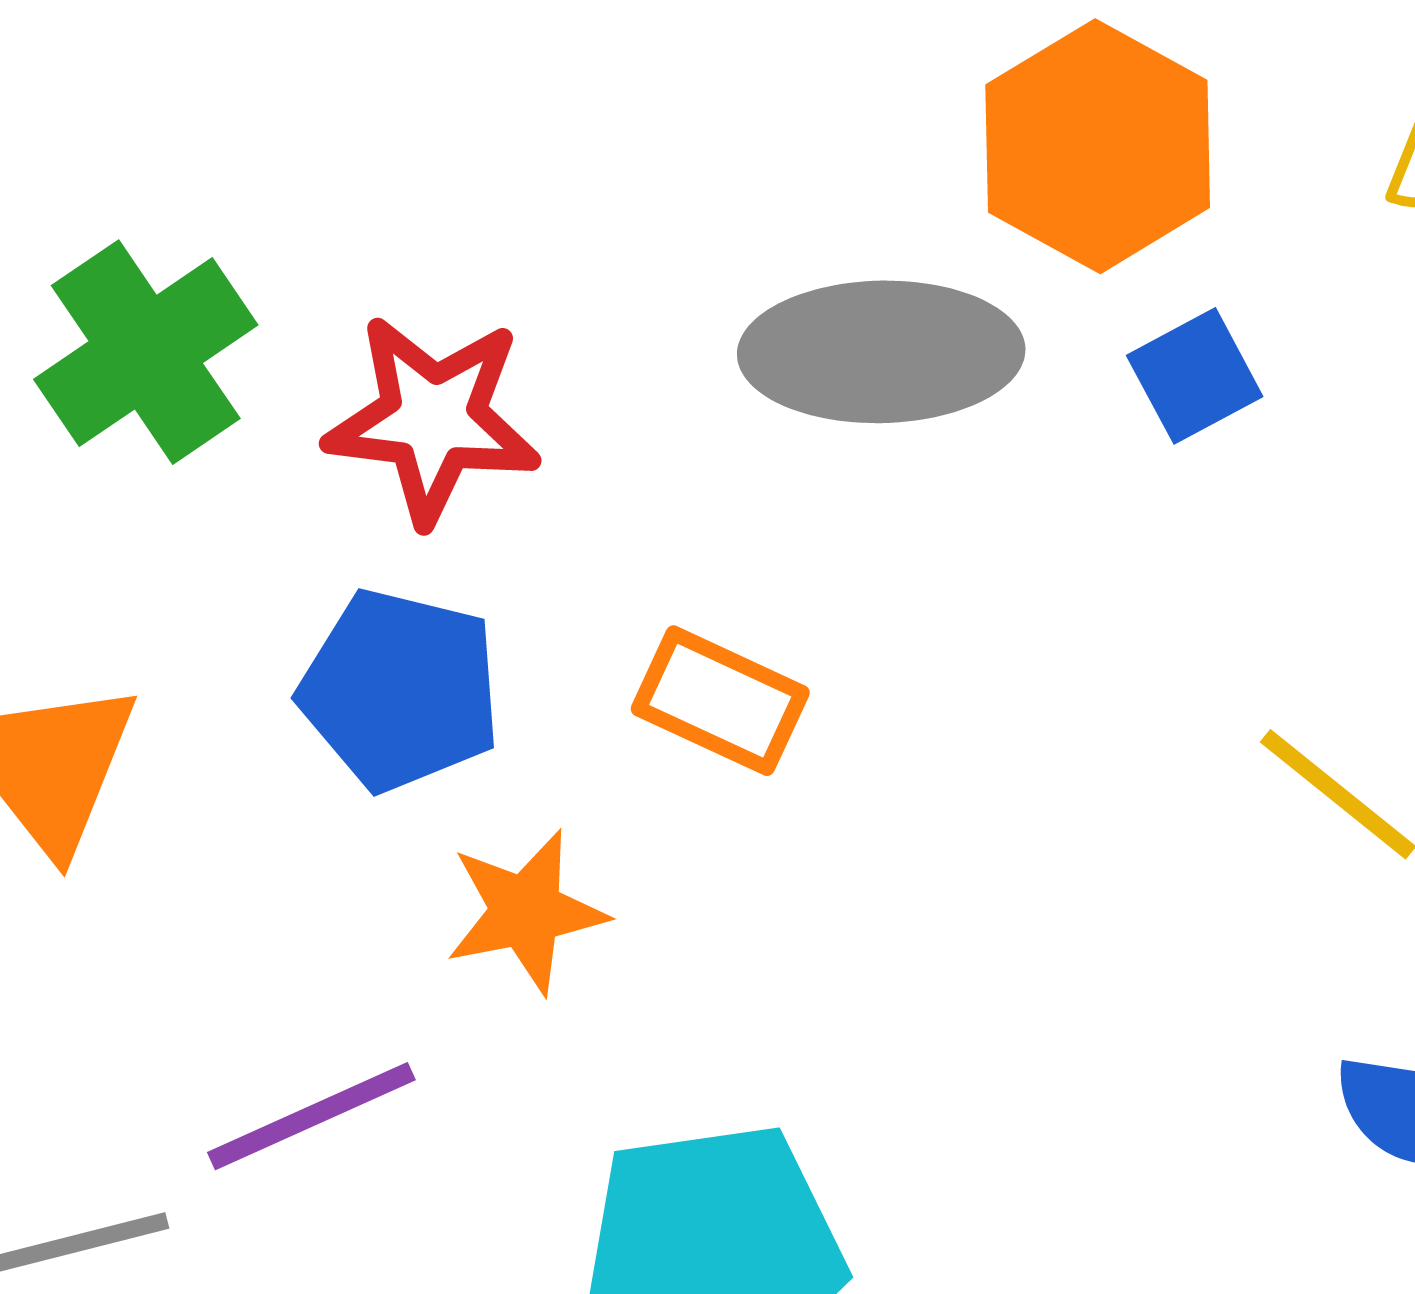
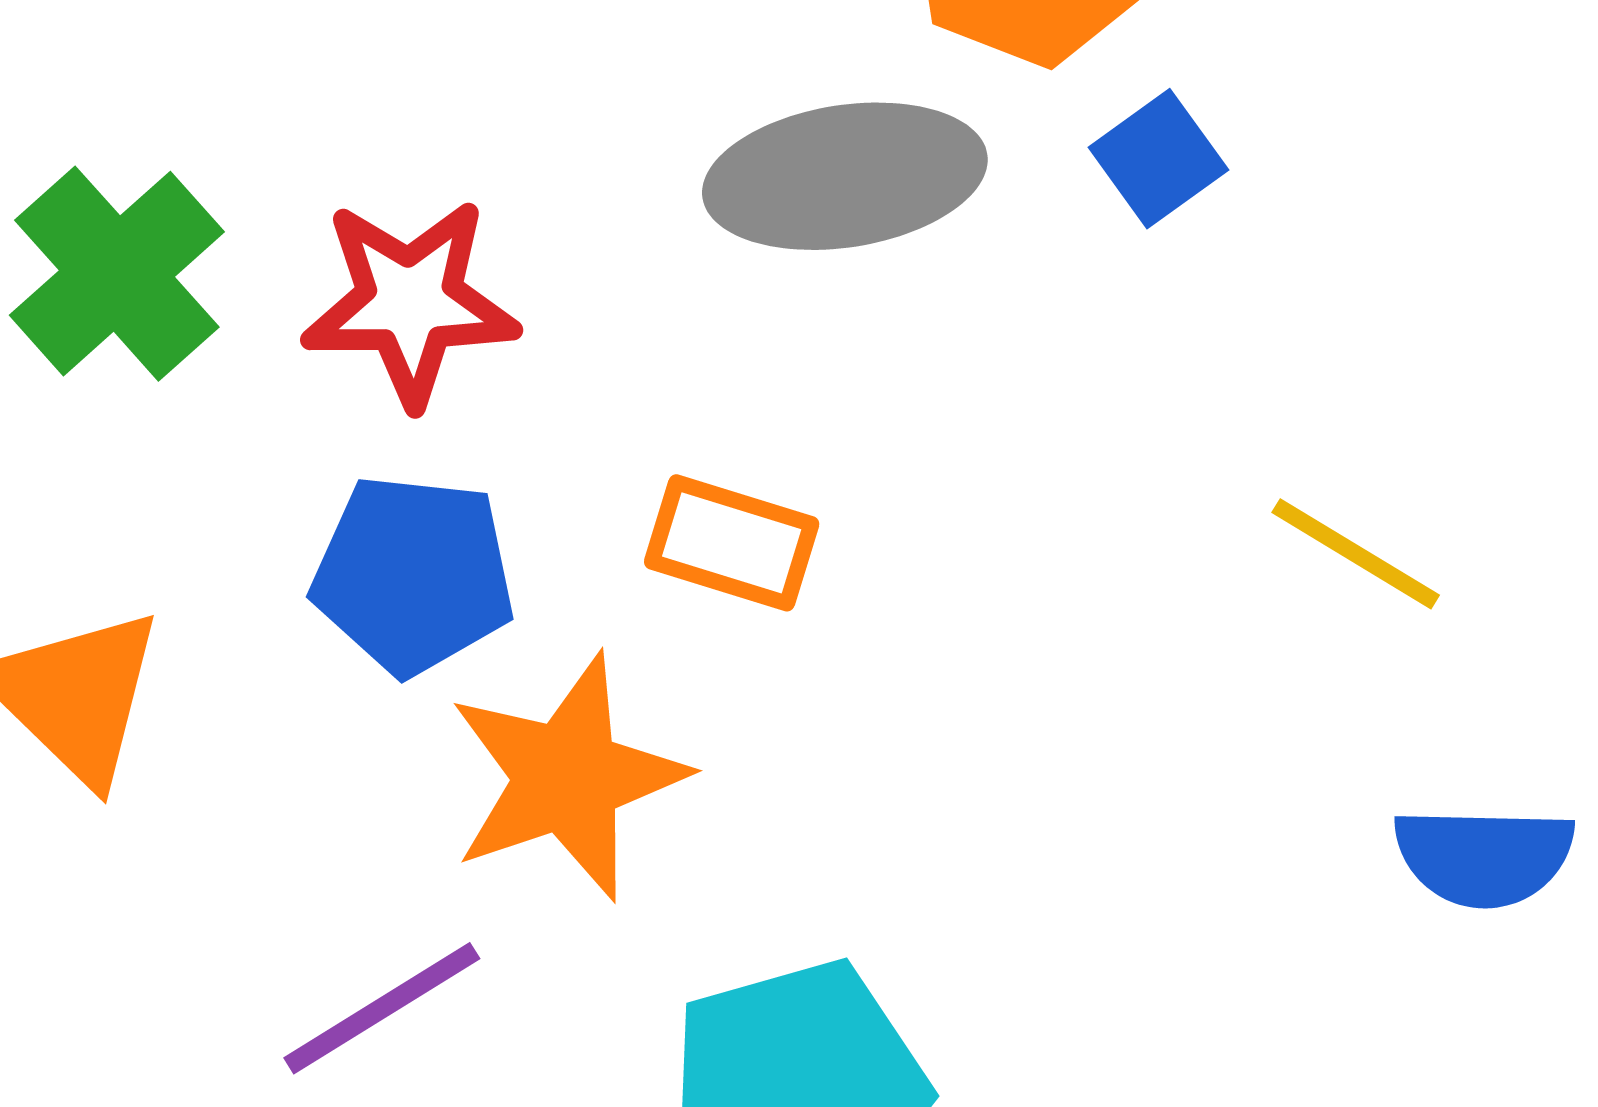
orange star: (526, 912) -> (567, 777), size x1.5

